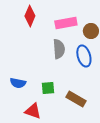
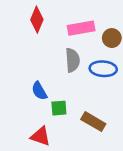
blue ellipse: (84, 56) -> (103, 69), turned -70
blue semicircle: (18, 83) -> (39, 91), moved, turned 49

